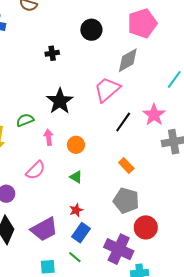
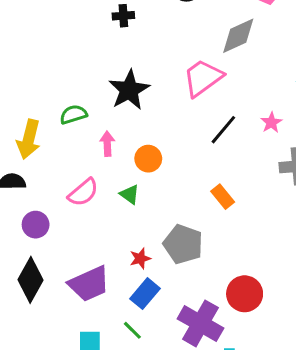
pink star: (154, 115) -> (271, 123), size x0.6
green triangle: (76, 177) -> (130, 194), moved
gray pentagon: (126, 201) -> (183, 244), moved

